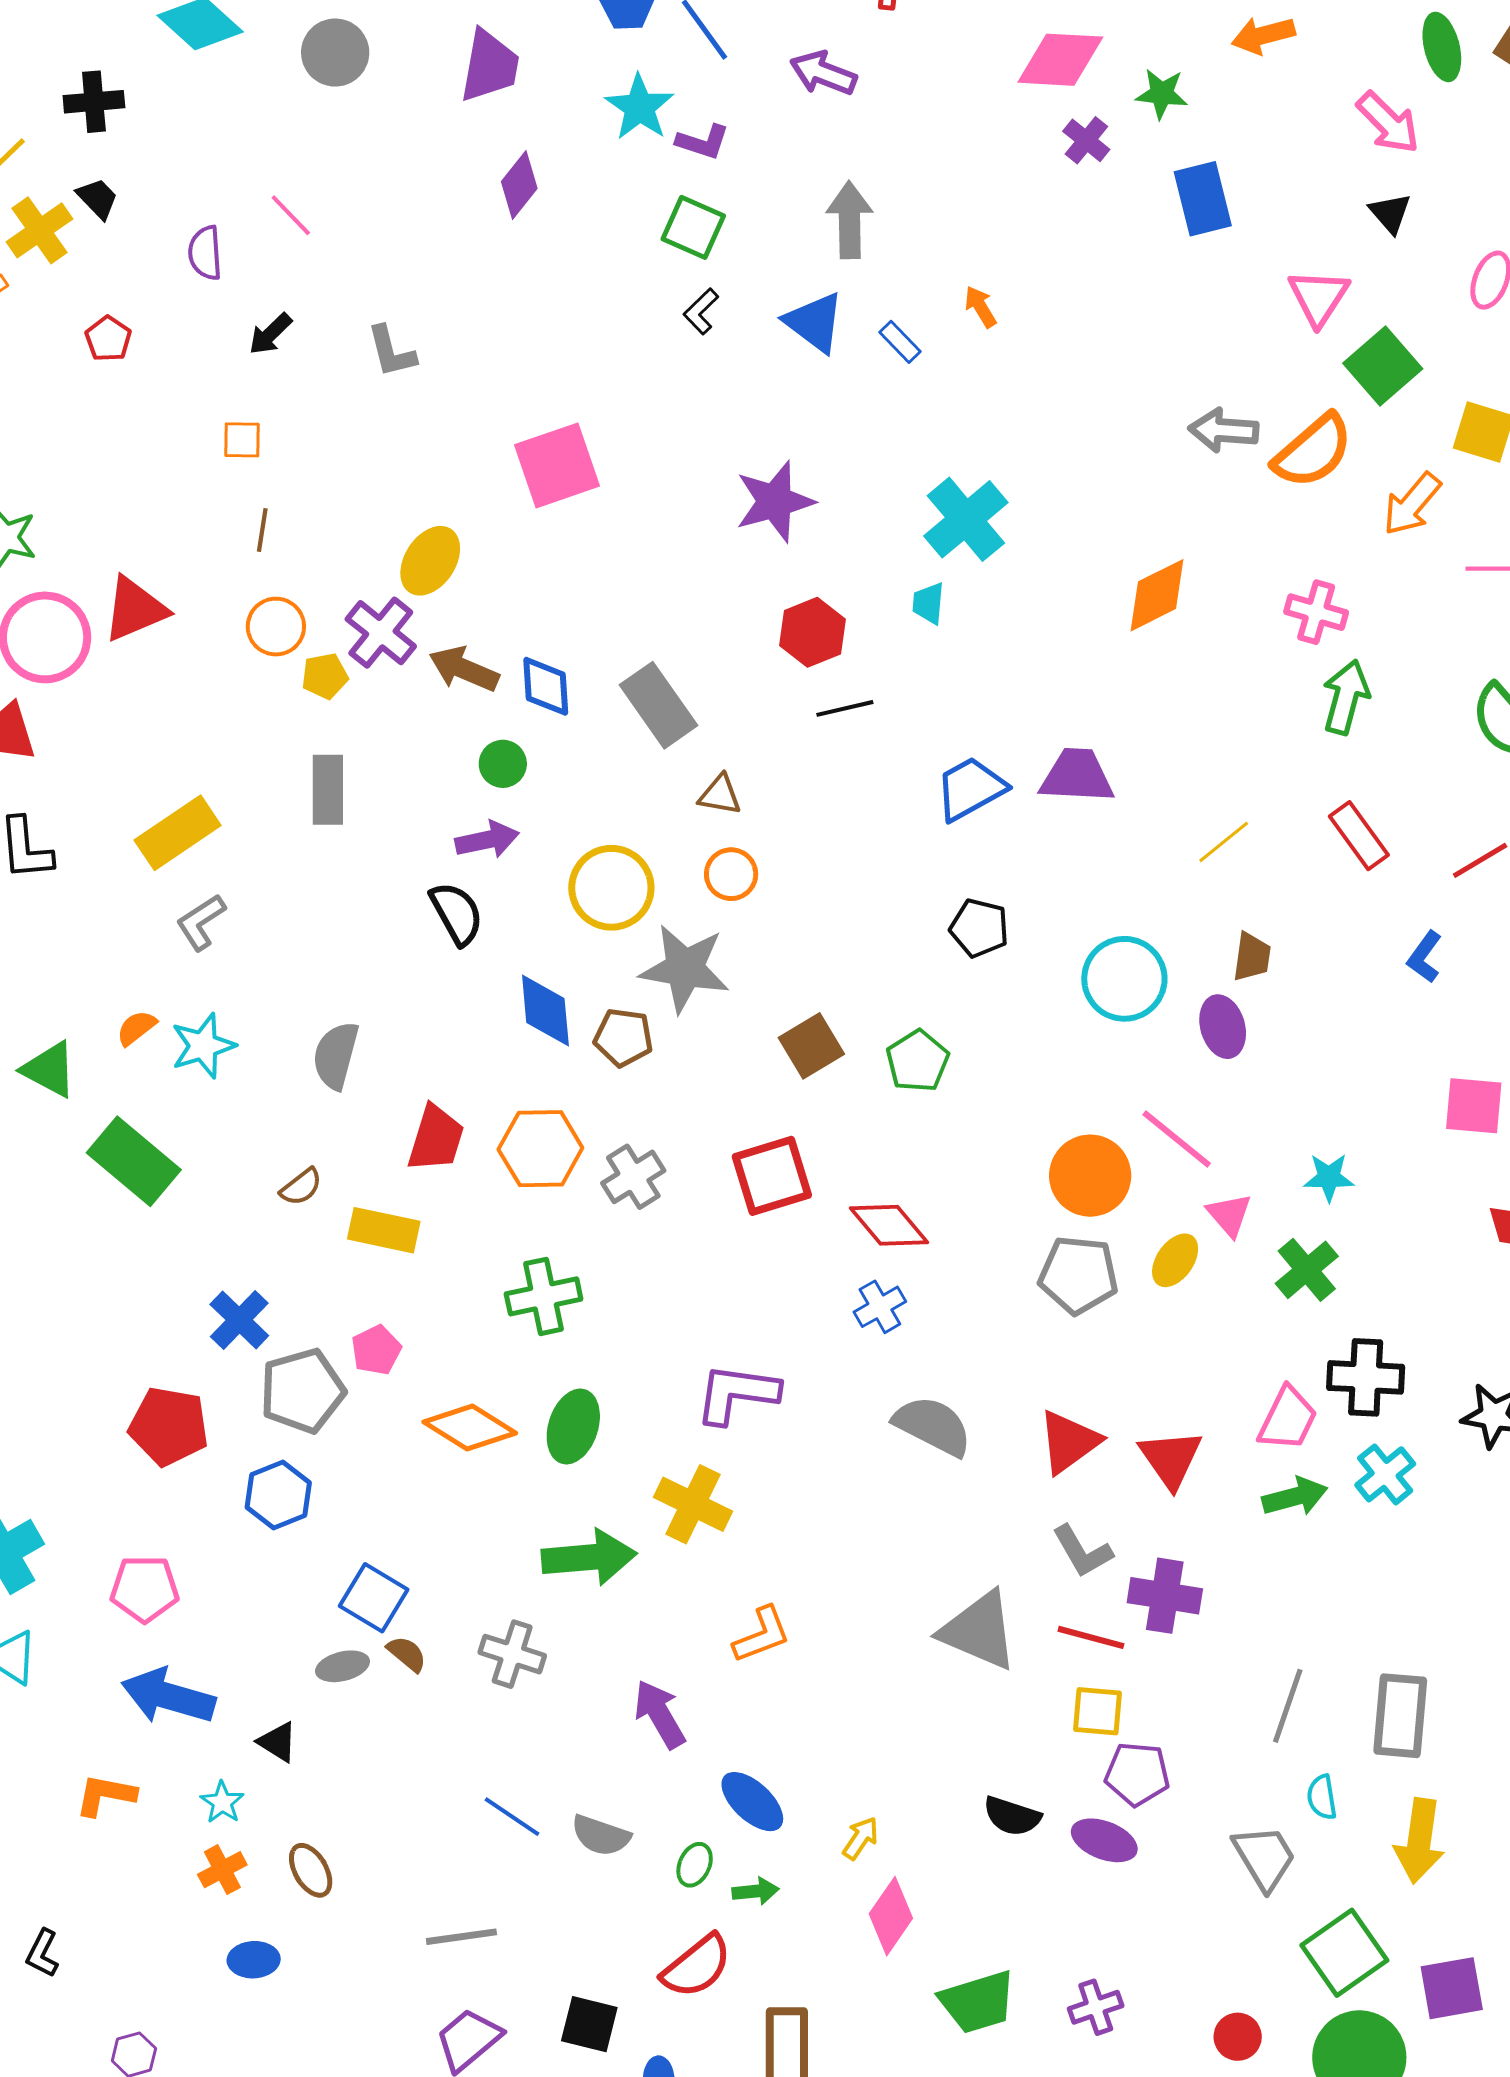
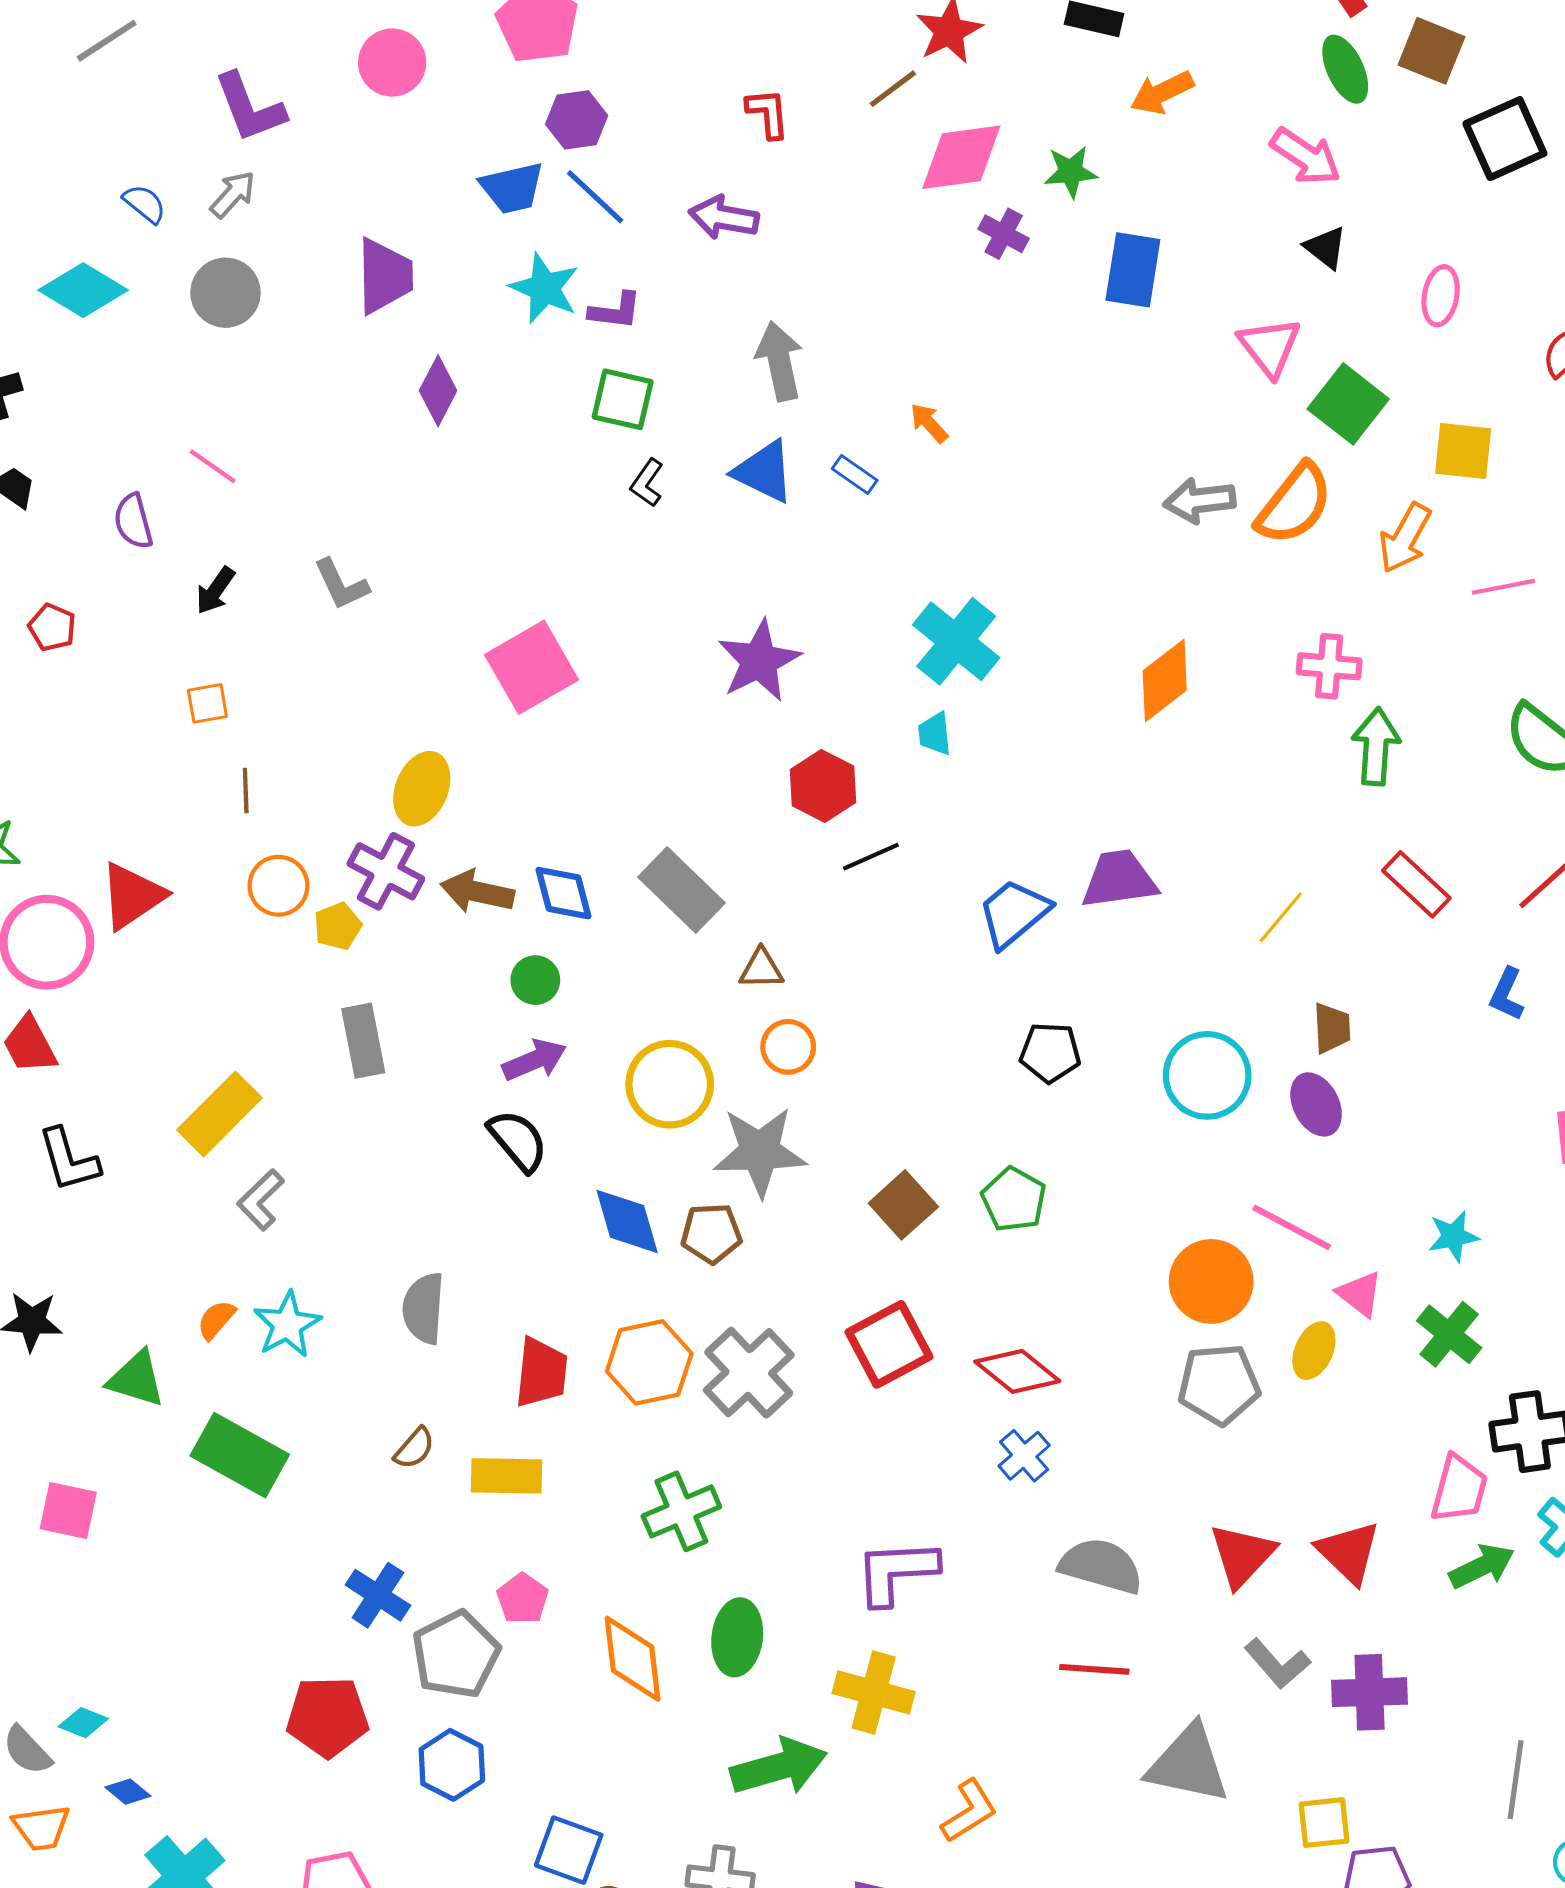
blue rectangle: (1203, 199) -> (1133, 270), turned 34
gray cross: (633, 1177) -> (749, 1373), size x1.4
orange diamond: (470, 1427) -> (633, 1659), turned 62
red line: (1091, 1637) -> (1094, 1669), moved

